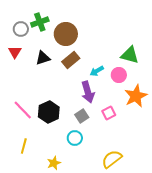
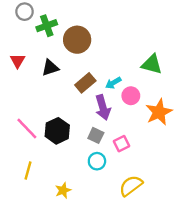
gray circle: (21, 29) -> (25, 12), moved
brown rectangle: (71, 60) -> (85, 83), moved
pink circle: (119, 75) -> (131, 96), moved
pink square: (109, 113) -> (121, 144), moved
gray square: (82, 116) -> (96, 135), turned -32
cyan circle: (75, 138) -> (97, 161), moved

